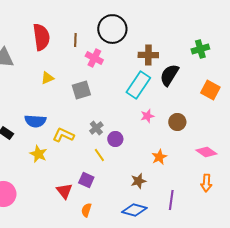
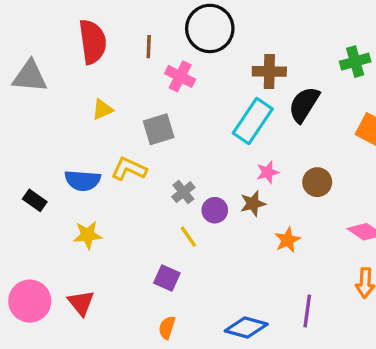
yellow L-shape: (63, 135) -> (129, 169), moved
yellow star: (38, 154) -> (88, 235), turned -30
brown star: (138, 181) -> (253, 204), moved
red triangle: (64, 191) -> (81, 303), moved

